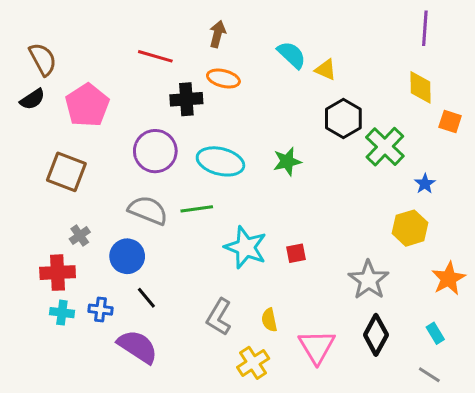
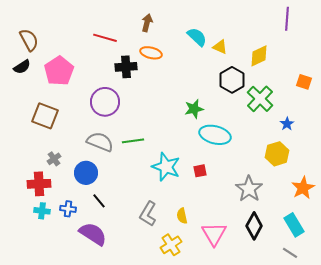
yellow diamond: (420, 87) -> (259, 56), moved, turned 65
cyan ellipse: (220, 161) -> (215, 135), moved
cyan rectangle: (435, 333) -> (294, 225), size x1.6

